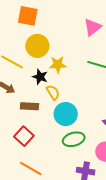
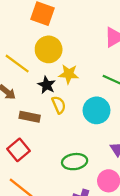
cyan circle: (66, 114) -> (97, 110), moved

